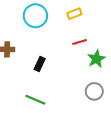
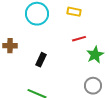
yellow rectangle: (74, 14) -> (74, 12), turned 32

